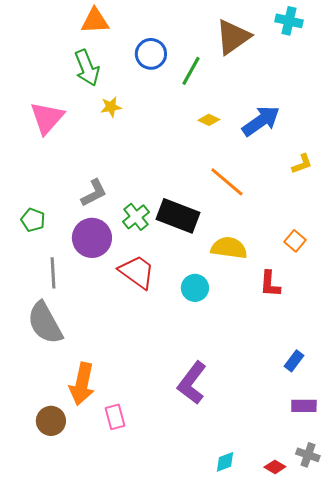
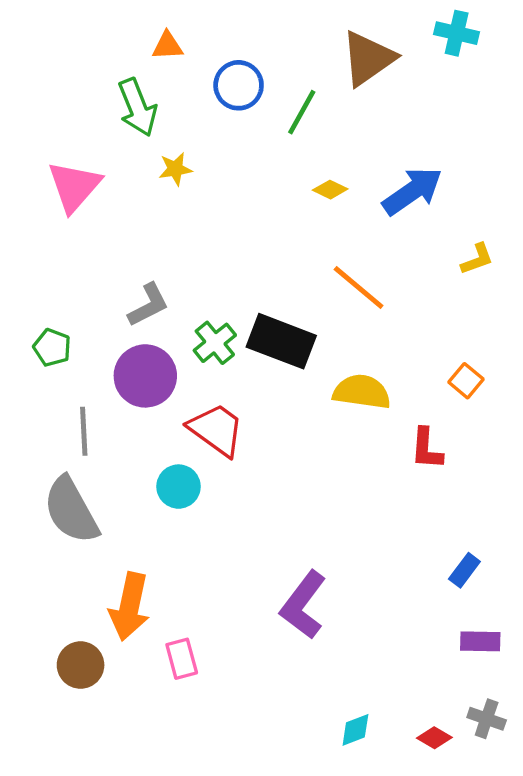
orange triangle: (95, 21) -> (167, 46), moved, size x0.7
cyan circle: (195, 288) -> (179, 487), moved

